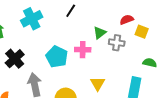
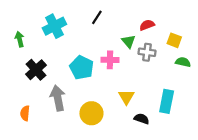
red semicircle: (127, 20) -> (147, 25), moved
green triangle: (100, 33) -> (129, 41), turned -32
green semicircle: (150, 63) -> (183, 62), moved

